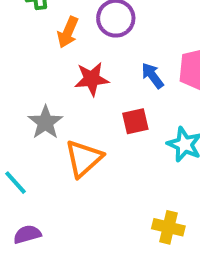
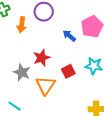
red star: (92, 79) -> (42, 58), moved
red square: (135, 121) -> (68, 71), moved

